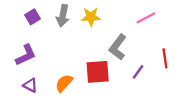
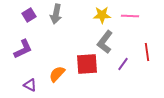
yellow star: (91, 17) -> (102, 15), moved
pink line: (146, 18) -> (130, 16), turned 30
purple triangle: (30, 85) -> (30, 85), moved

